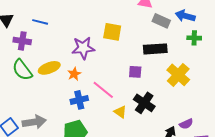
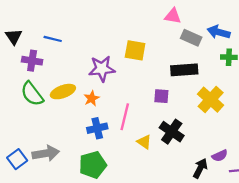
pink line: (103, 90) -> (125, 117), turned 65

